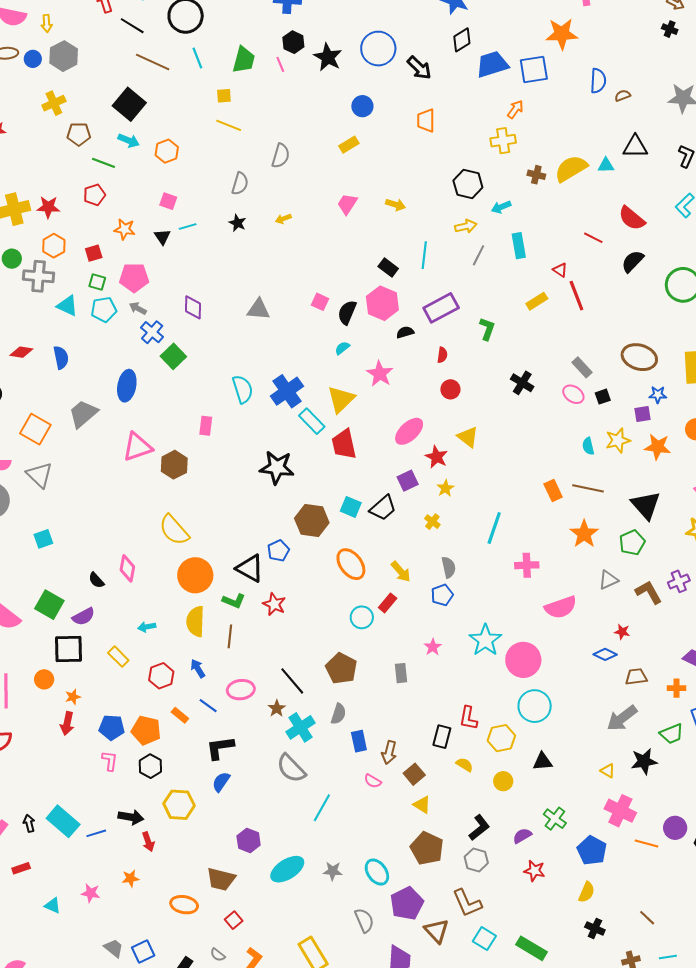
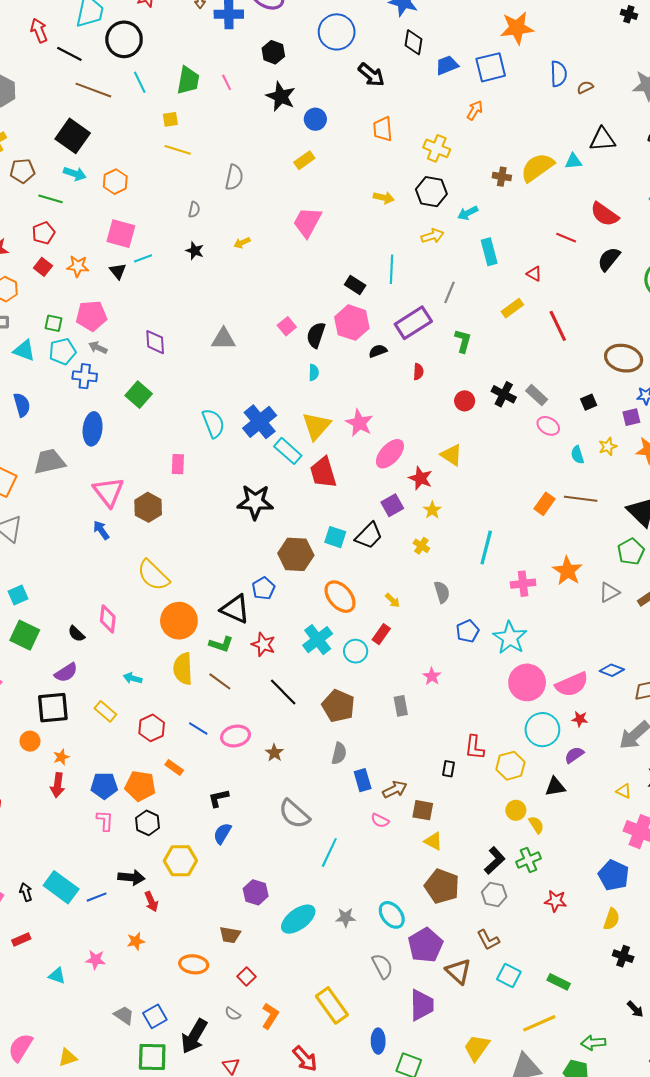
black diamond: (462, 40) -> (413, 42), turned -45
black hexagon: (293, 42) -> (273, 52), moved
blue circle: (378, 49) -> (337, 32), moved
black star: (328, 57) -> (281, 96), moved
blue trapezoid: (492, 64) -> (447, 65), size x0.7
yellow cross: (503, 141) -> (437, 148), moved, turned 35
gray semicircle: (240, 184) -> (194, 210), size x0.7
pink square: (168, 201) -> (121, 234), size x1.6
pink trapezoid: (347, 204) -> (307, 222), size x1.4
yellow arrow: (396, 205) -> (384, 198), moved
red square: (94, 253) -> (43, 267), moved, turned -30
gray line: (478, 255) -> (449, 292), moved
red line: (576, 296) -> (558, 326), moved
pink square: (320, 302) -> (287, 326), turned 30
blue cross: (152, 332) -> (85, 376), moved, turned -30
cyan semicircle: (342, 348) -> (314, 372), turned 133
gray rectangle: (582, 367) -> (537, 395), moved
pink star: (380, 374) -> (359, 423), moved
red circle: (450, 389) -> (465, 401), moved
pink ellipse: (573, 394) -> (548, 426), moved
gray trapezoid: (83, 414) -> (49, 462), turned 32
yellow star: (618, 440) -> (608, 447), size x0.7
pink triangle: (137, 447) -> (108, 492), turned -44
orange rectangle: (553, 490) -> (544, 504), turned 65
orange star: (584, 534) -> (567, 571), moved
yellow arrow: (401, 572) -> (393, 600), size x0.7
blue pentagon: (442, 595) -> (468, 631), moved
green square: (49, 605) -> (25, 635), moved
pink semicircle: (561, 607) -> (572, 684), moved
cyan arrow: (147, 627) -> (133, 678), turned 30
red star: (622, 632) -> (580, 719), moved
brown line: (230, 636) -> (220, 681), turned -55
cyan star: (485, 640) -> (510, 638), moved
blue arrow: (198, 668) -> (101, 530), moved
black line: (292, 681) -> (283, 692), moved
blue line: (208, 706) -> (198, 729), moved
cyan cross: (300, 727) -> (318, 640), moved
black rectangle: (442, 737) -> (449, 769), size x0.7
black L-shape: (220, 748) -> (219, 798), size x0.7
brown arrow: (389, 752) -> (395, 789), turned -125
yellow semicircle: (465, 765) -> (536, 825), moved, turned 30
brown square: (414, 774) -> (423, 810), turned -35
green cross: (555, 819) -> (529, 860), moved, turned 35
purple semicircle: (522, 836) -> (574, 755), moved
brown trapezoid: (221, 879) -> (230, 935), size x0.7
brown L-shape: (467, 903) -> (488, 940), size x0.7
green rectangle: (531, 948) -> (559, 982), size x0.7

